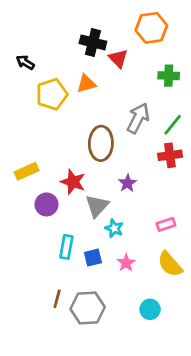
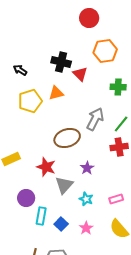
black arrow: (25, 62) -> (20, 70), moved
brown ellipse: (101, 143) -> (67, 138), turned 70
purple circle: (46, 204) -> (26, 198), moved
cyan star: (114, 228) -> (86, 199), moved
blue square: (93, 258) -> (61, 224), turned -32

